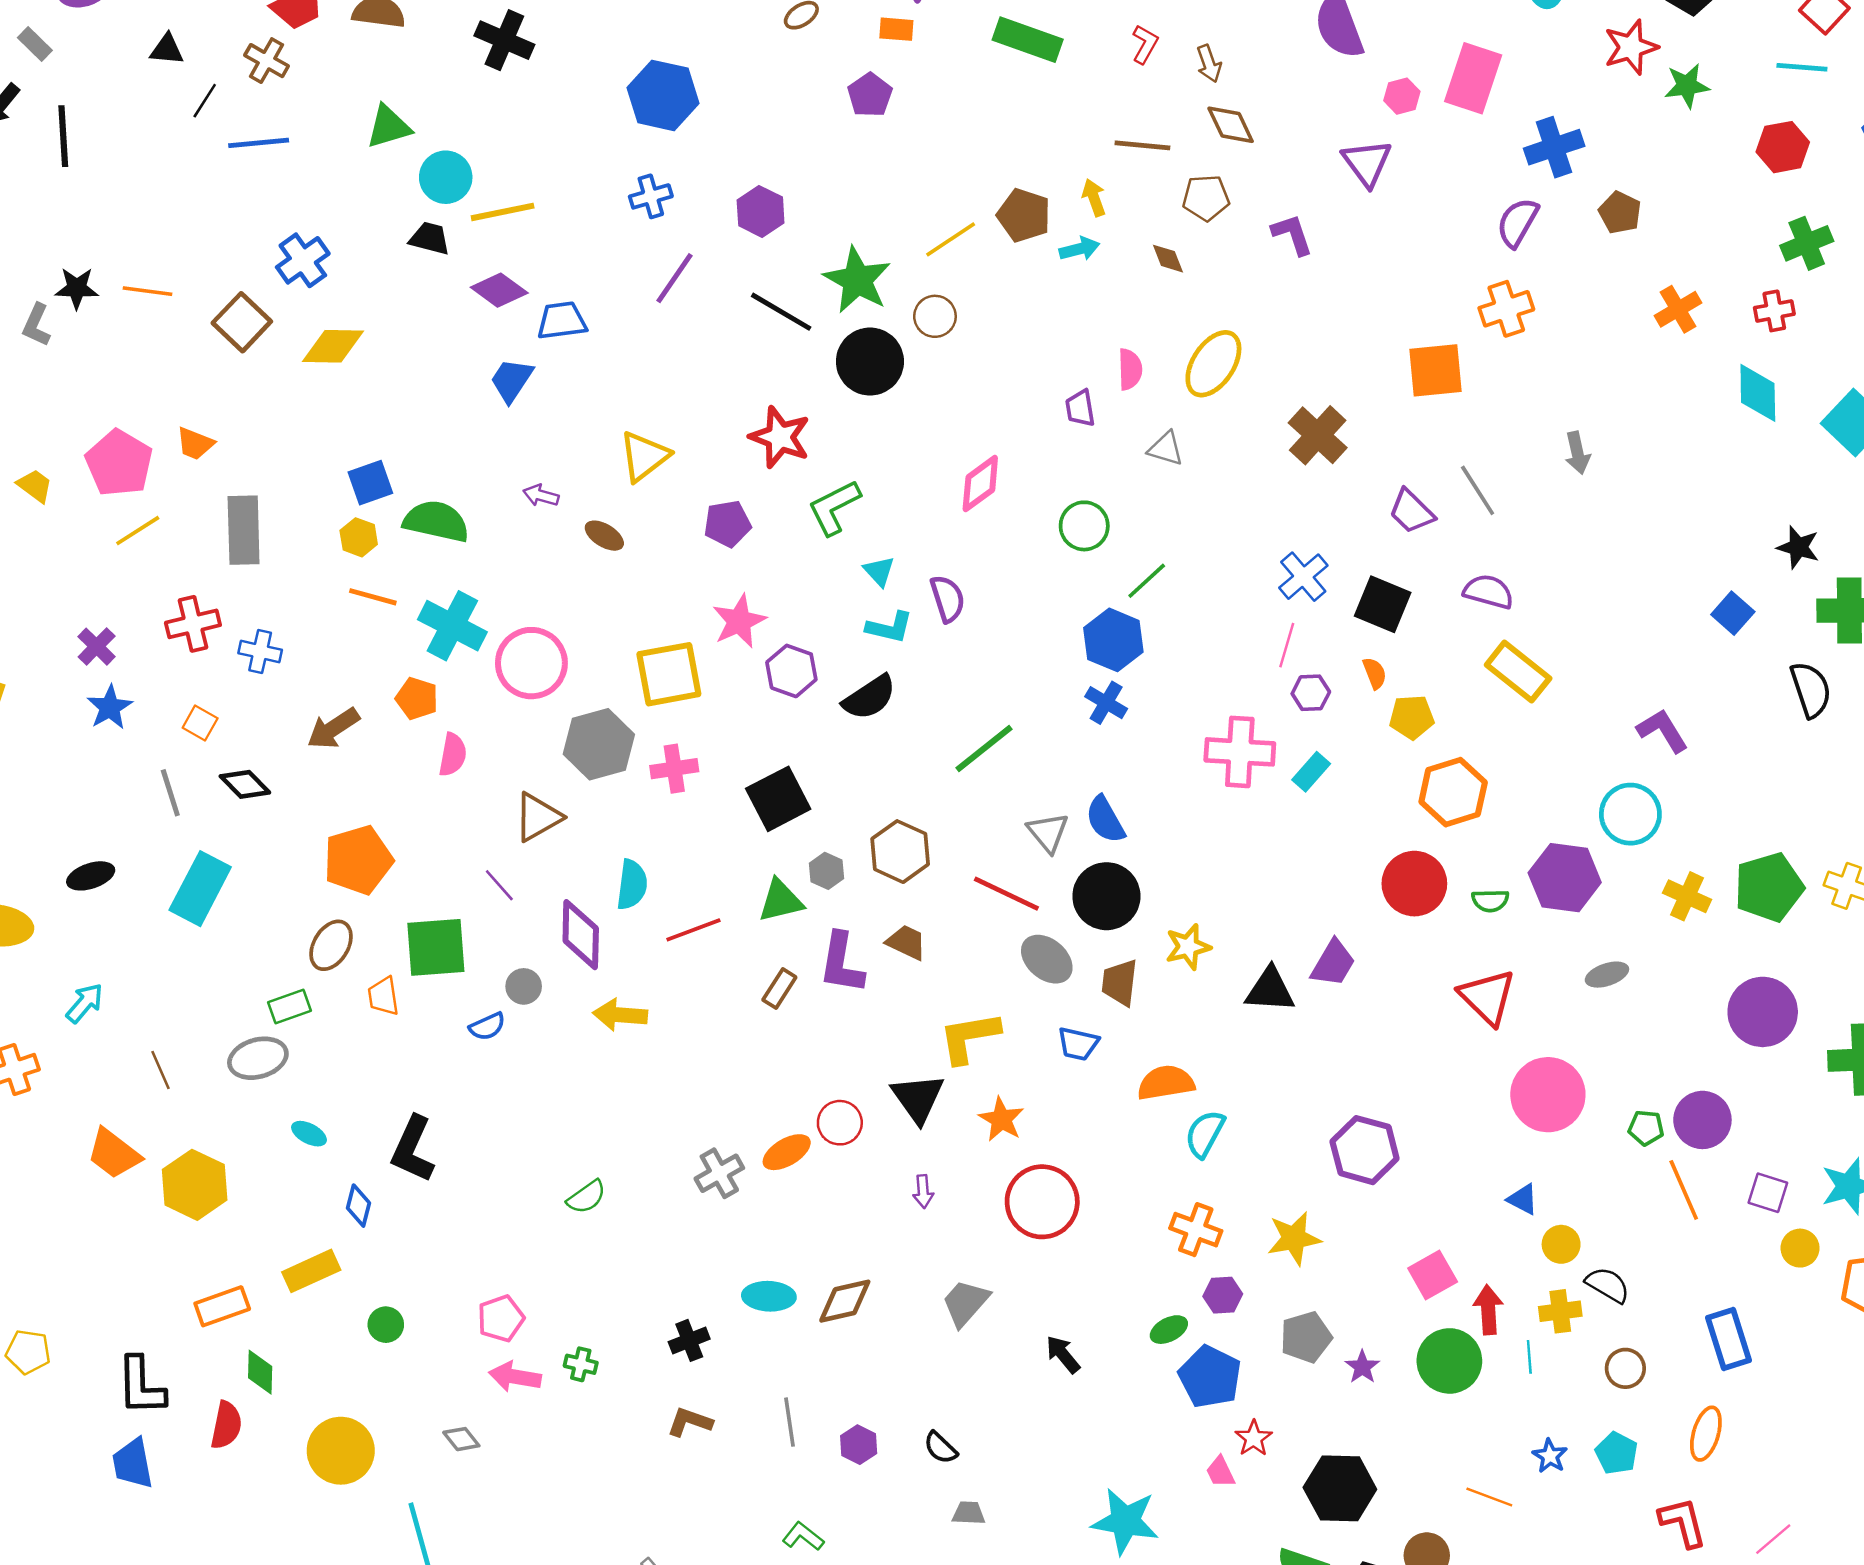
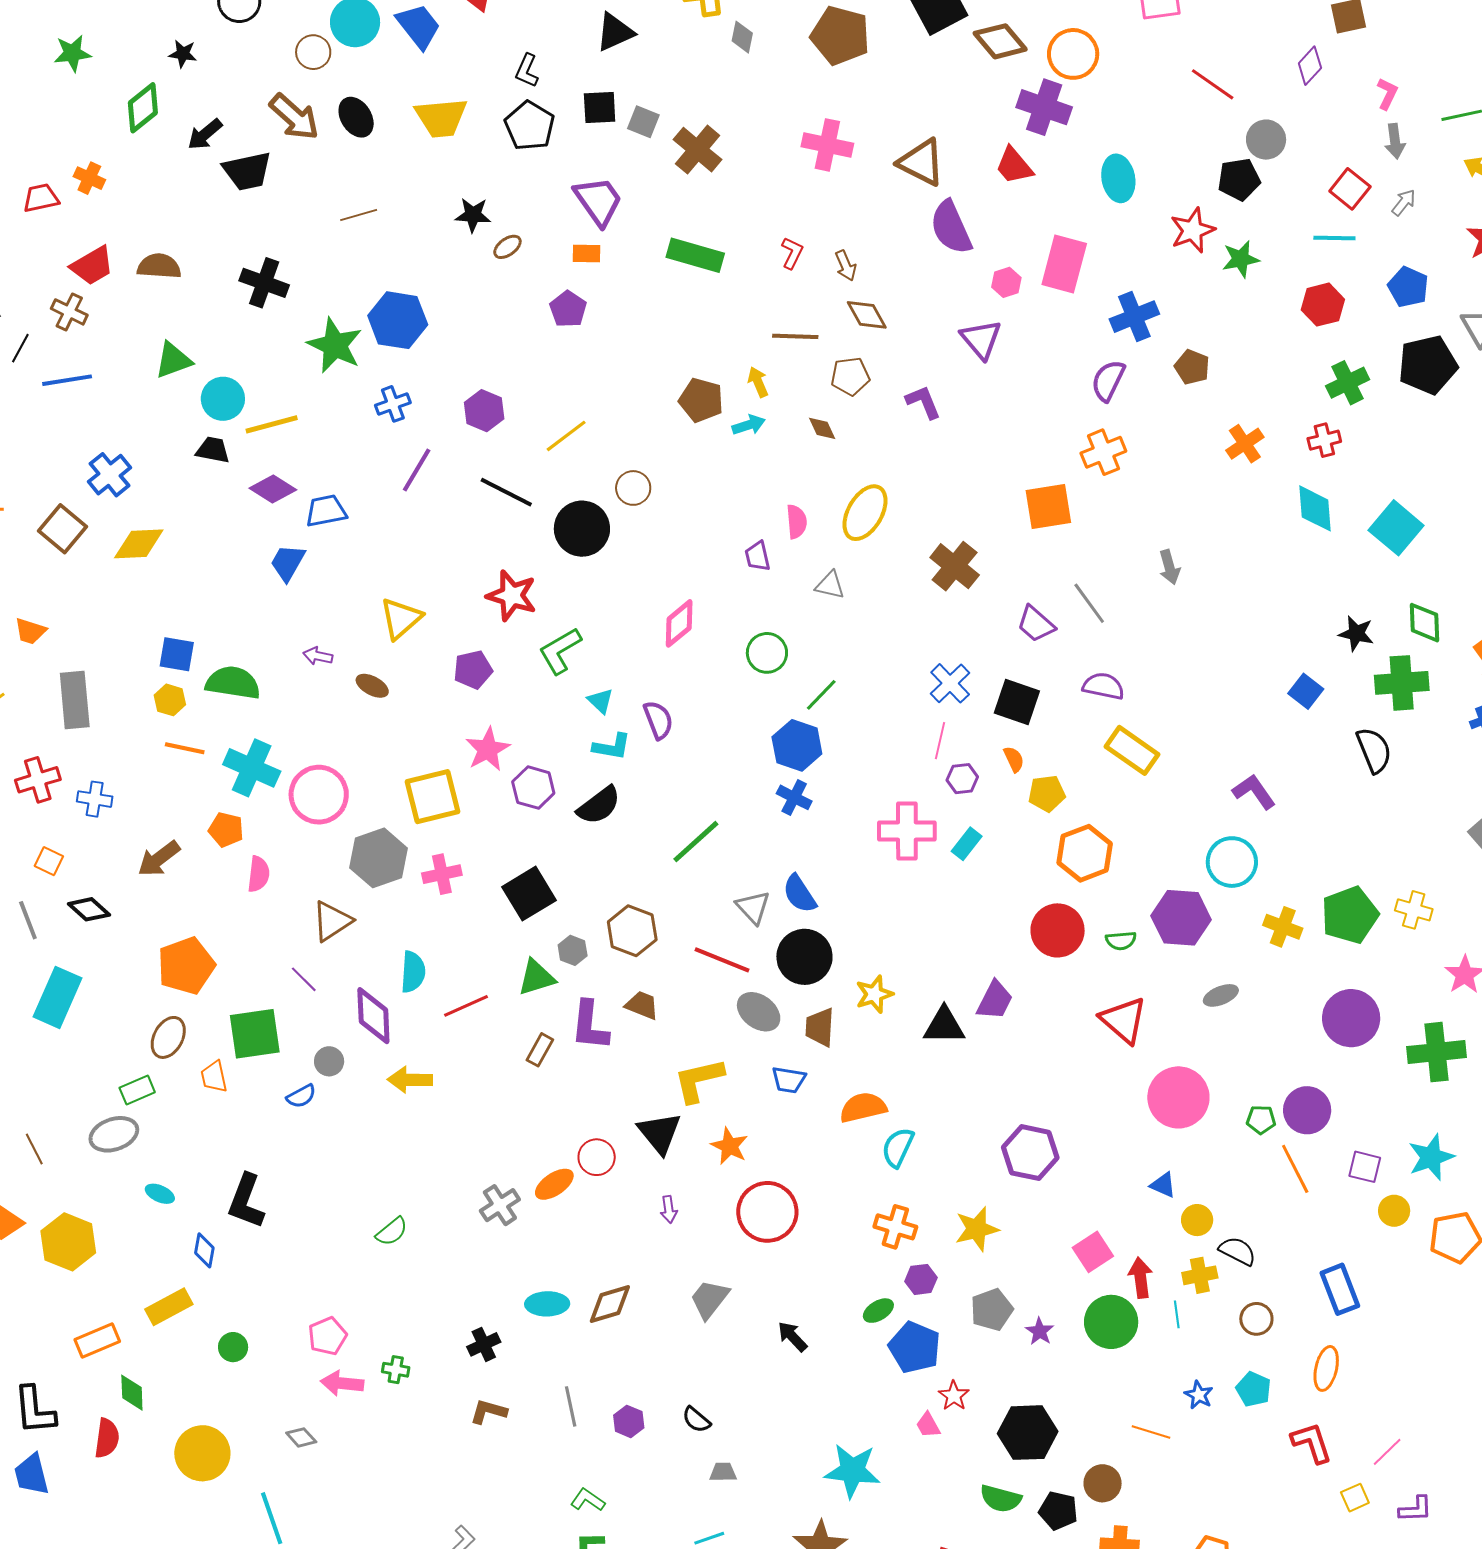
yellow line: (951, 239) -> (566, 436), moved
green star: (857, 280) -> (335, 345), moved
blue square: (370, 483) -> (177, 654), turned 33

